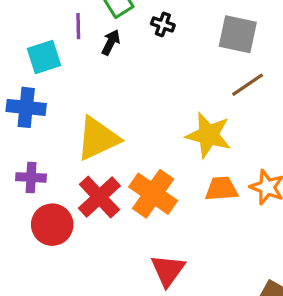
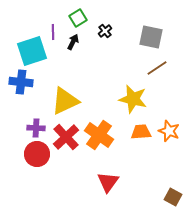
black cross: (163, 24) -> (105, 31), turned 32
cyan square: (44, 57) -> (32, 51), size x1.4
purple cross: (31, 177) -> (36, 128), moved

